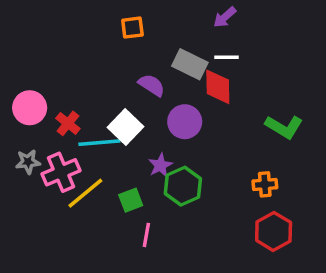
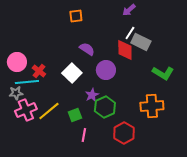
white line: (227, 57) -> (130, 33), turned -56
gray rectangle: (190, 64) -> (141, 42), moved
cyan line: (99, 143) -> (27, 82), moved
pink cross: (61, 172) -> (26, 110), moved
orange cross: (265, 184) -> (152, 106), size x1.6
red hexagon: (274, 231) -> (124, 133), moved

